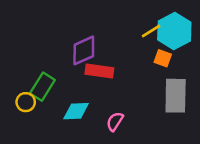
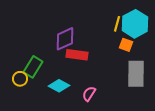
yellow line: (151, 31) -> (117, 24), turned -42
cyan diamond: (76, 111) -> (59, 86), turned 30

